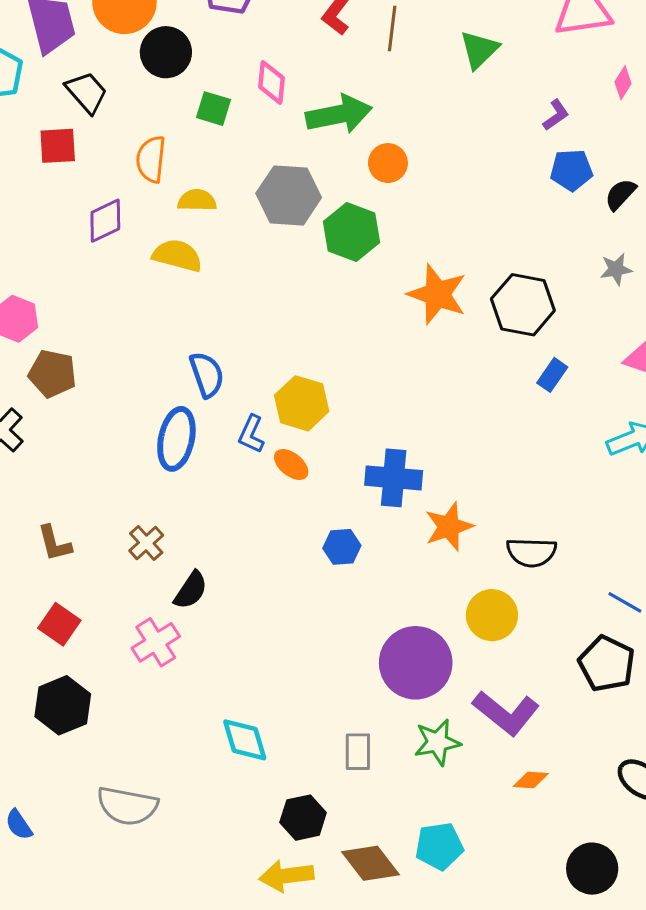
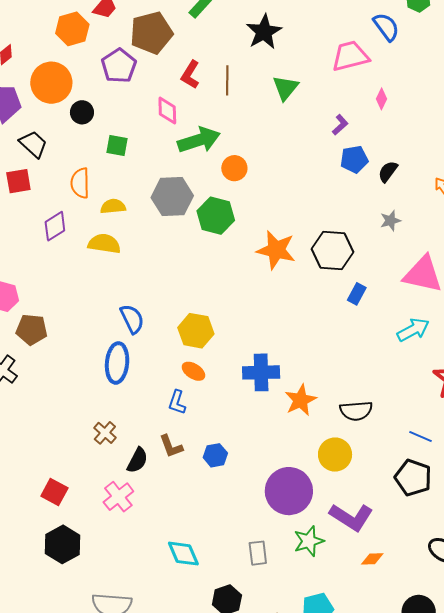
black circle: (166, 52) -> (82, 112), size x0.7
pink diamond: (271, 82) -> (167, 111), moved
blue L-shape: (251, 434) -> (177, 402), moved
brown L-shape: (55, 543) -> (171, 446), moved
blue hexagon: (342, 547) -> (215, 455), moved

